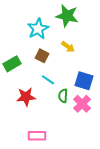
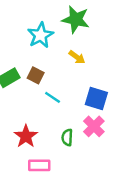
brown square: (42, 56) -> (36, 75), moved
green semicircle: (63, 96) -> (67, 137), moved
red star: (26, 97) -> (26, 136), moved, turned -30

